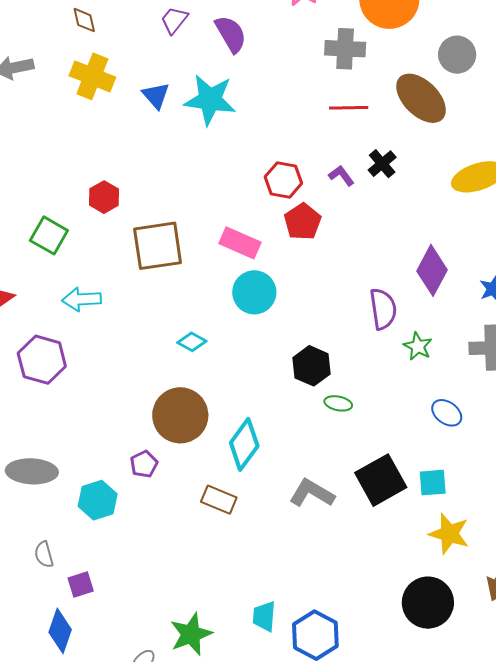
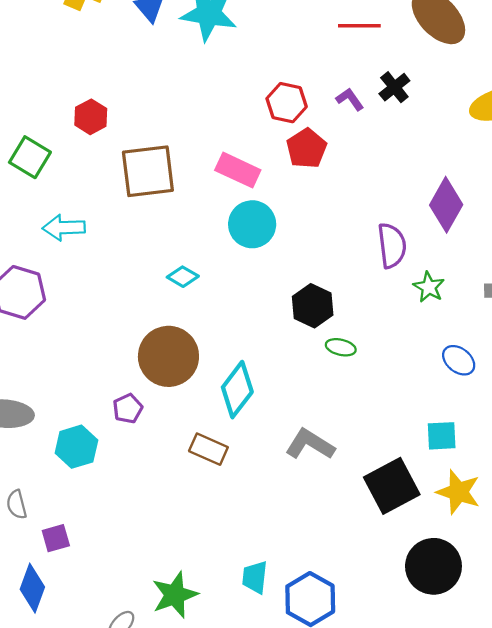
black square: (381, 480) -> (392, 486), moved

